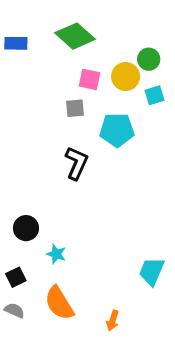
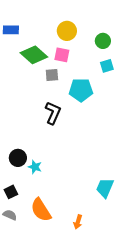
green diamond: (75, 36) -> (34, 55), moved
yellow circle: (126, 77) -> (67, 31), moved
cyan star: (56, 254) -> (35, 167), moved

